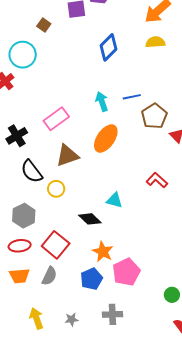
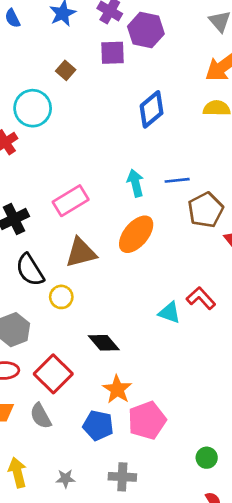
cyan triangle: (114, 200) -> (170, 313), moved
gray semicircle: (49, 276) -> (41, 416), turned 120
blue pentagon: (91, 279) -> (98, 425), turned 30

